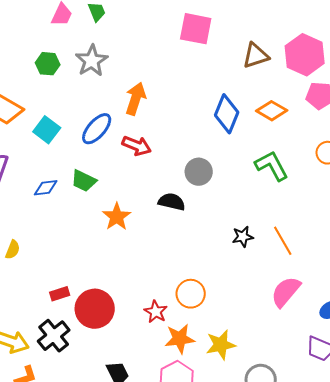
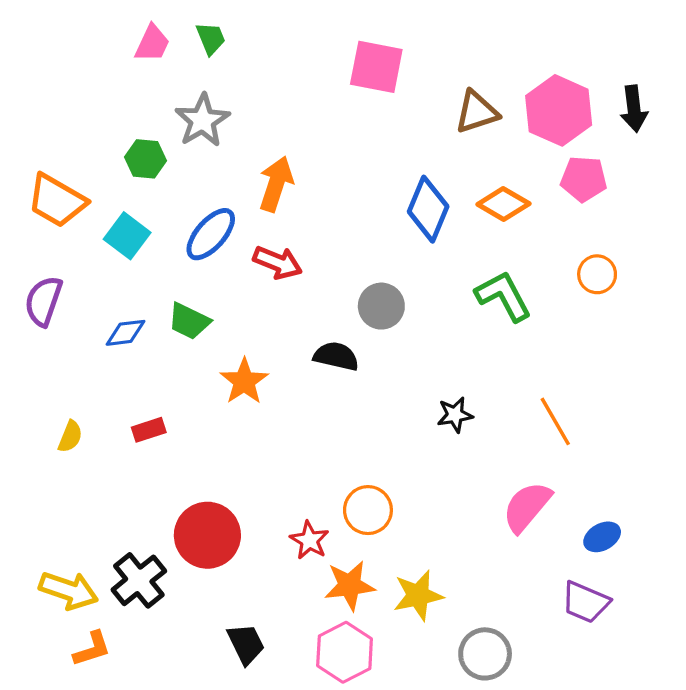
green hexagon: (48, 64) -> (146, 159), moved
orange line: (283, 241) -> (555, 421), moved
red rectangle: (60, 294) -> (149, 430), moved

